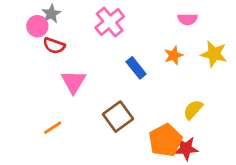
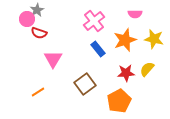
pink cross: (110, 22) -> (94, 21), moved
orange star: (174, 55) -> (125, 40), size x1.6
yellow semicircle: (193, 110) -> (147, 69), moved
red star: (186, 149) -> (126, 73), moved

